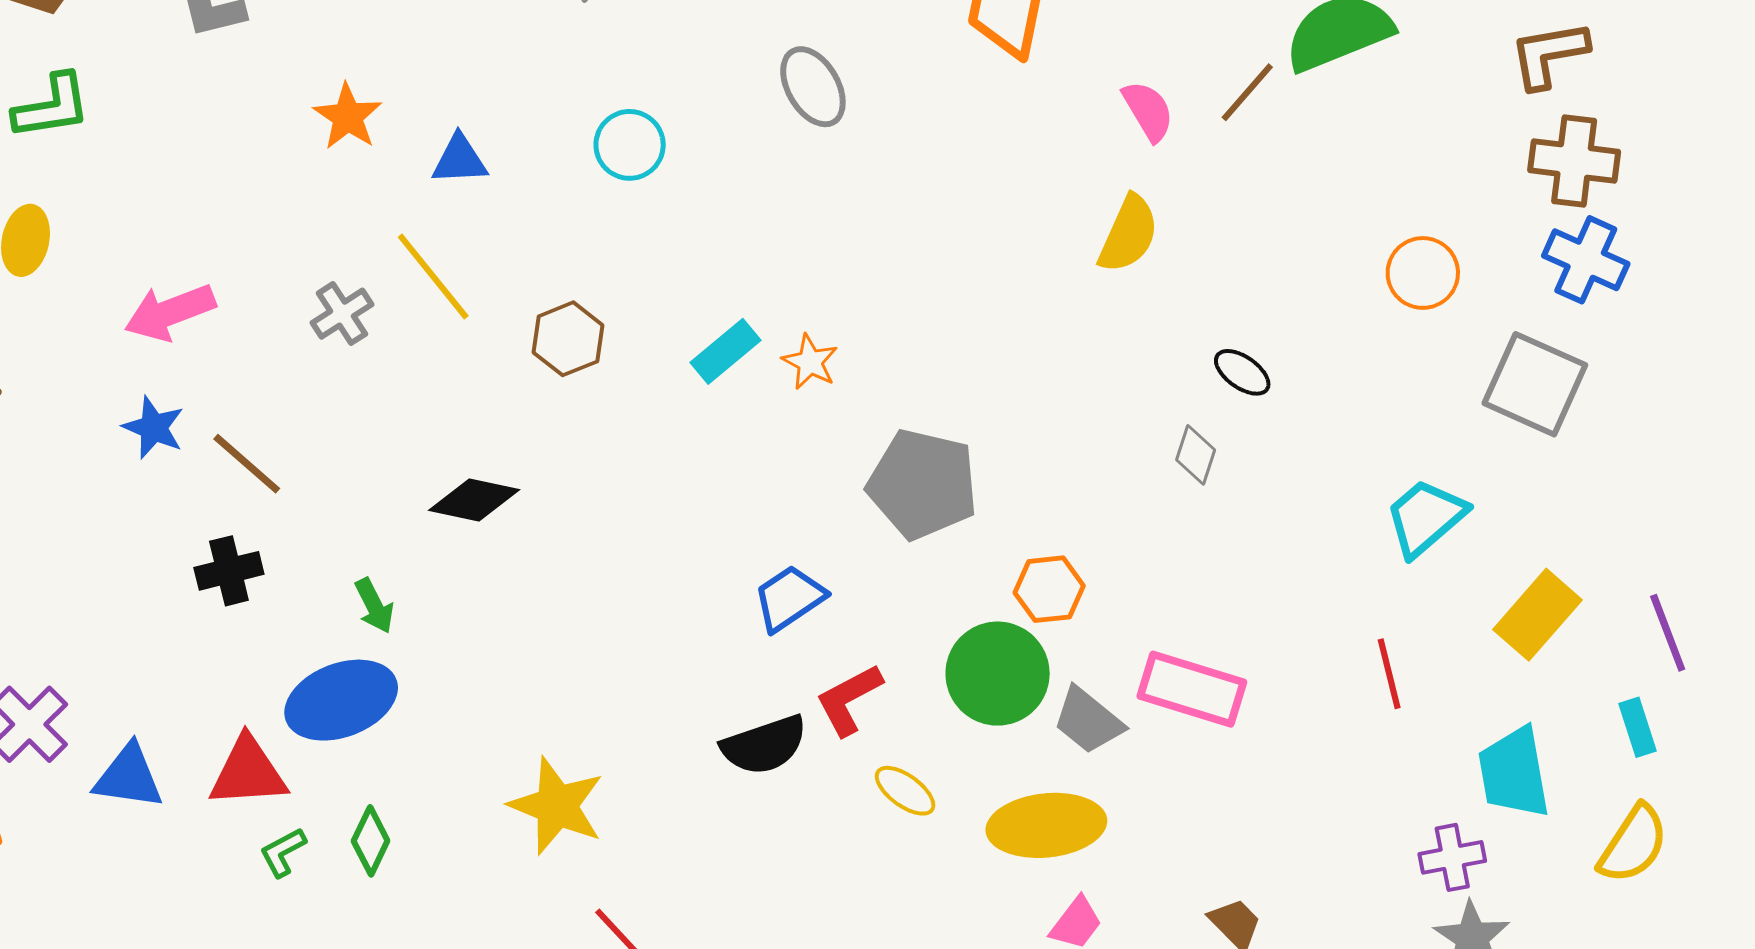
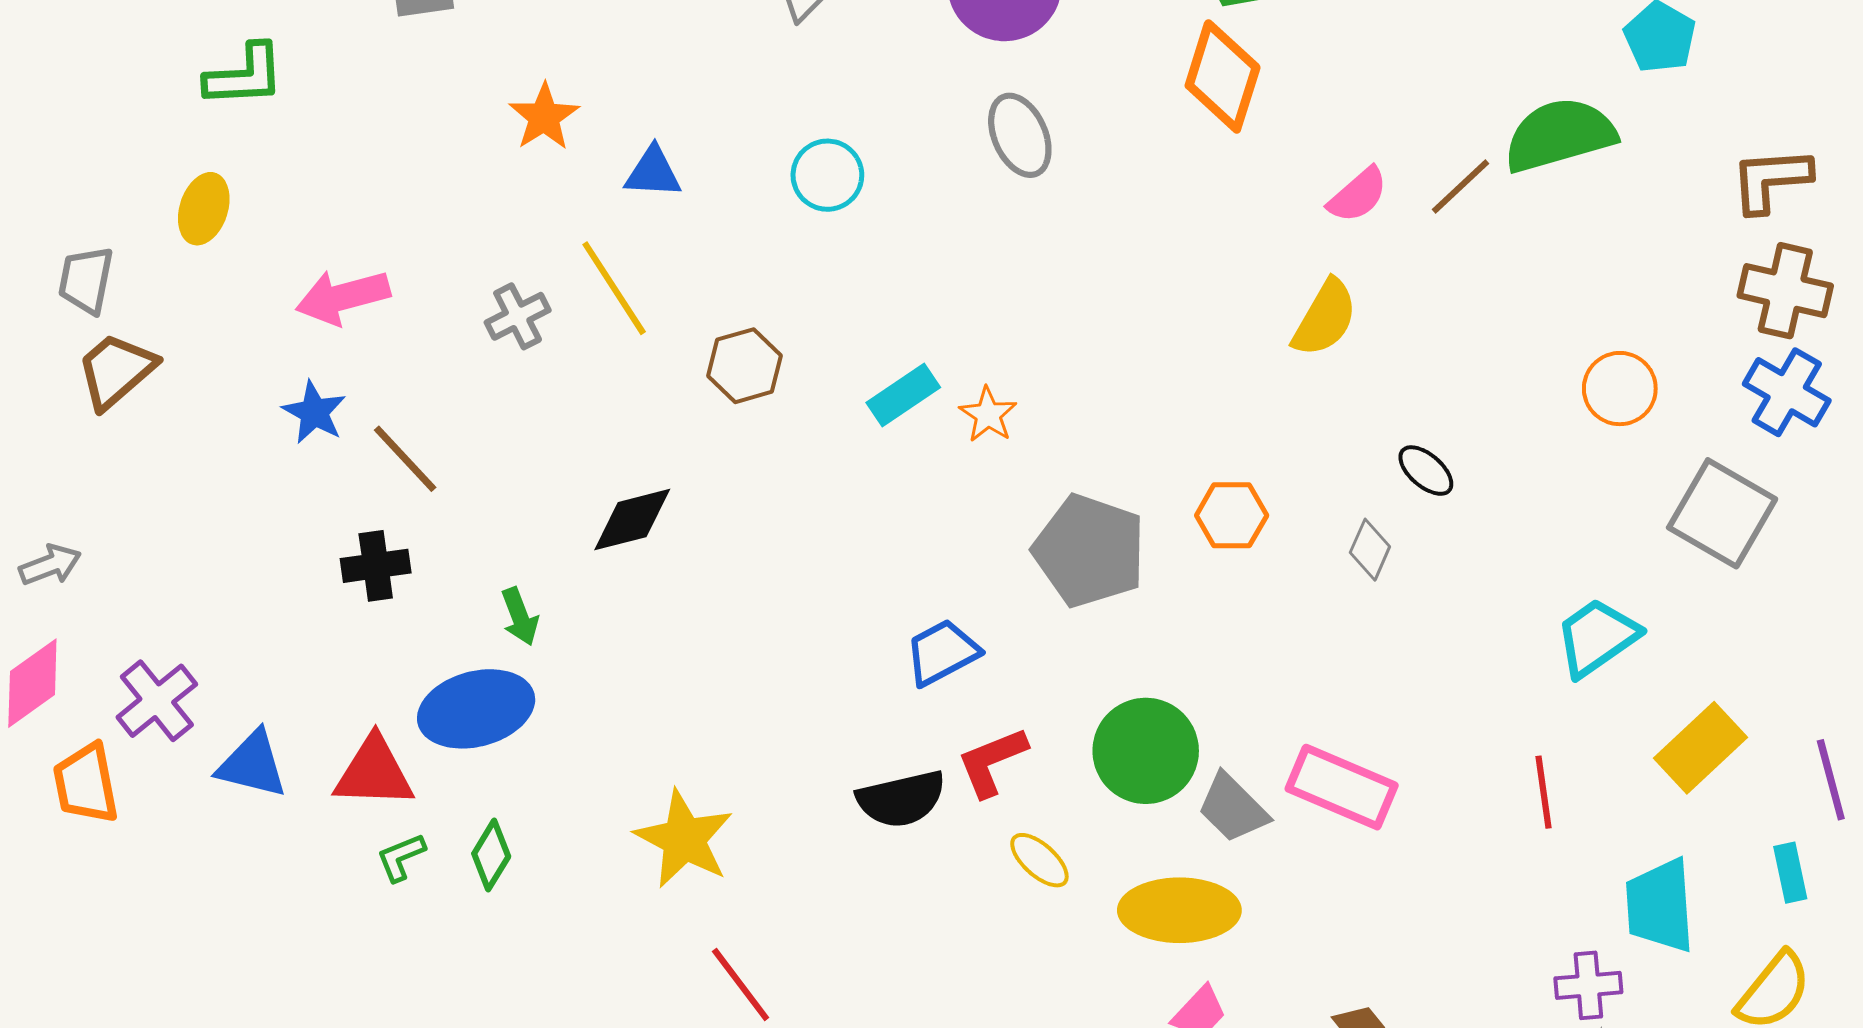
pink semicircle: (1148, 111) -> (1358, 195), turned 74
black diamond: (474, 500) -> (632, 520), turned -32
orange hexagon: (1049, 589) -> (1232, 515), moved

